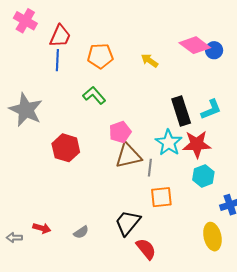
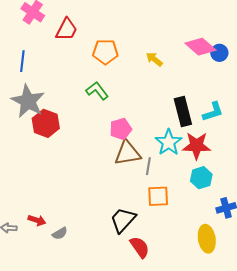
blue line: (57, 60) -> (22, 61), moved
red hexagon: (66, 148) -> (46, 123), moved
gray semicircle: (81, 232) -> (60, 233), moved

